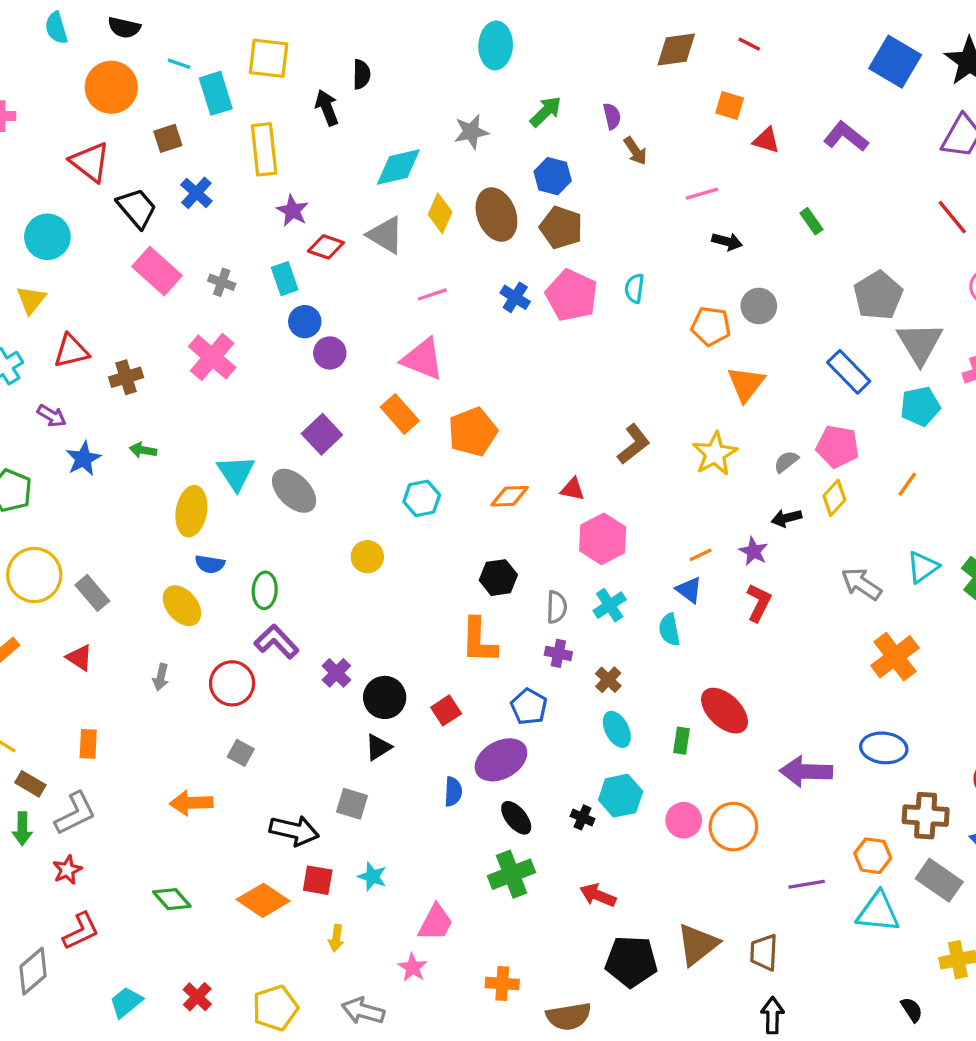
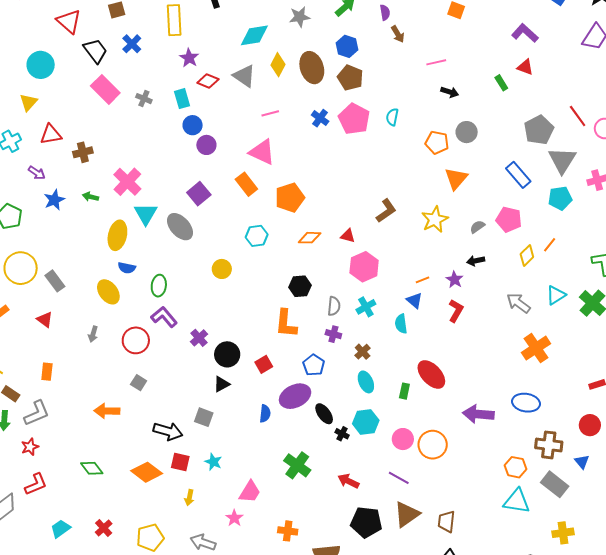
red triangle: (766, 140) -> (525, 67), moved
red line: (952, 217) -> (578, 116), moved
pink cross: (212, 357) -> (127, 182), moved
yellow diamond: (834, 498) -> (527, 255), moved
black ellipse: (516, 818) -> (324, 414), moved
green cross: (512, 874) -> (297, 465), turned -36
purple line: (807, 884) -> (399, 478), moved, turned 35

